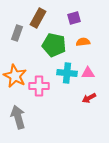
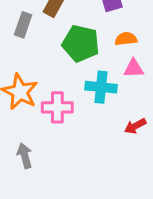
pink triangle: (88, 73) -> (134, 68), moved
gray arrow: (18, 117) -> (25, 156), size x0.7

